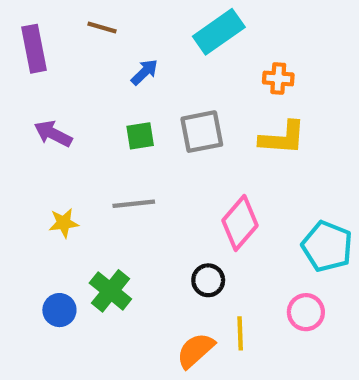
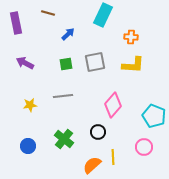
cyan rectangle: (219, 32) -> (103, 15), turned -30
green cross: (110, 291) -> (64, 139), moved

